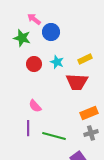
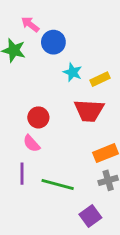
cyan star: (57, 62) -> (73, 72), moved
red circle: (34, 64) -> (38, 117), moved

